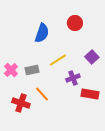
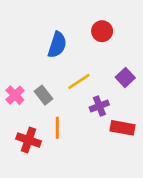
gray rectangle: (32, 70) -> (44, 95), turned 64
orange line: (42, 94) -> (57, 128), turned 42

